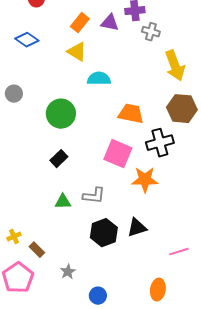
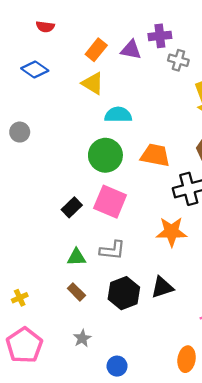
green circle: (61, 114) -> (105, 155), moved
pink square: (118, 154) -> (110, 202), moved
brown rectangle: (37, 250) -> (76, 292), moved

